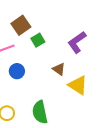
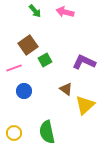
purple L-shape: (77, 42) -> (84, 62), turned 60
yellow triangle: (78, 85) -> (85, 105), turned 45

